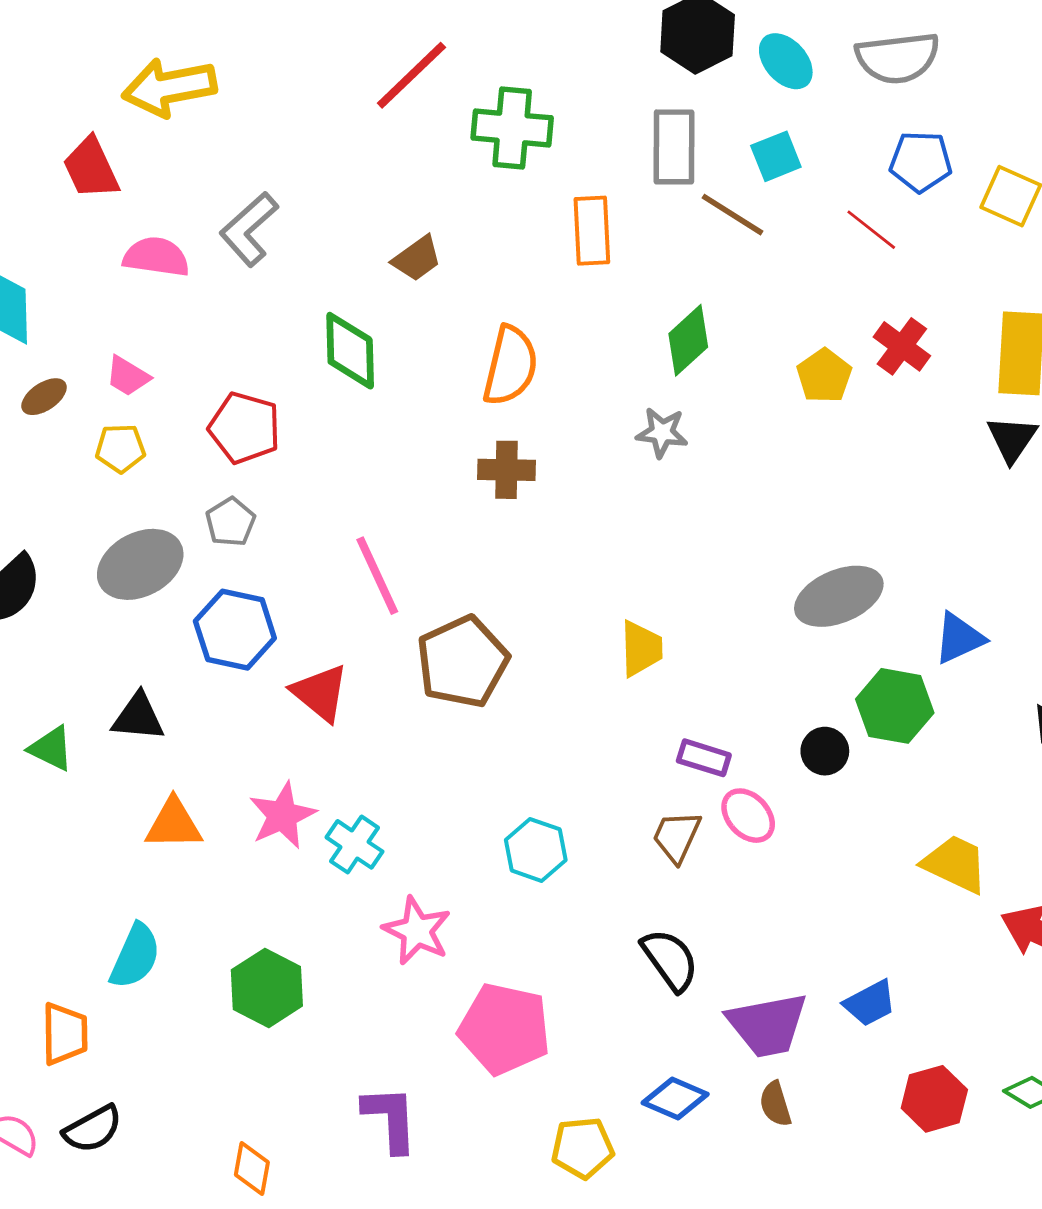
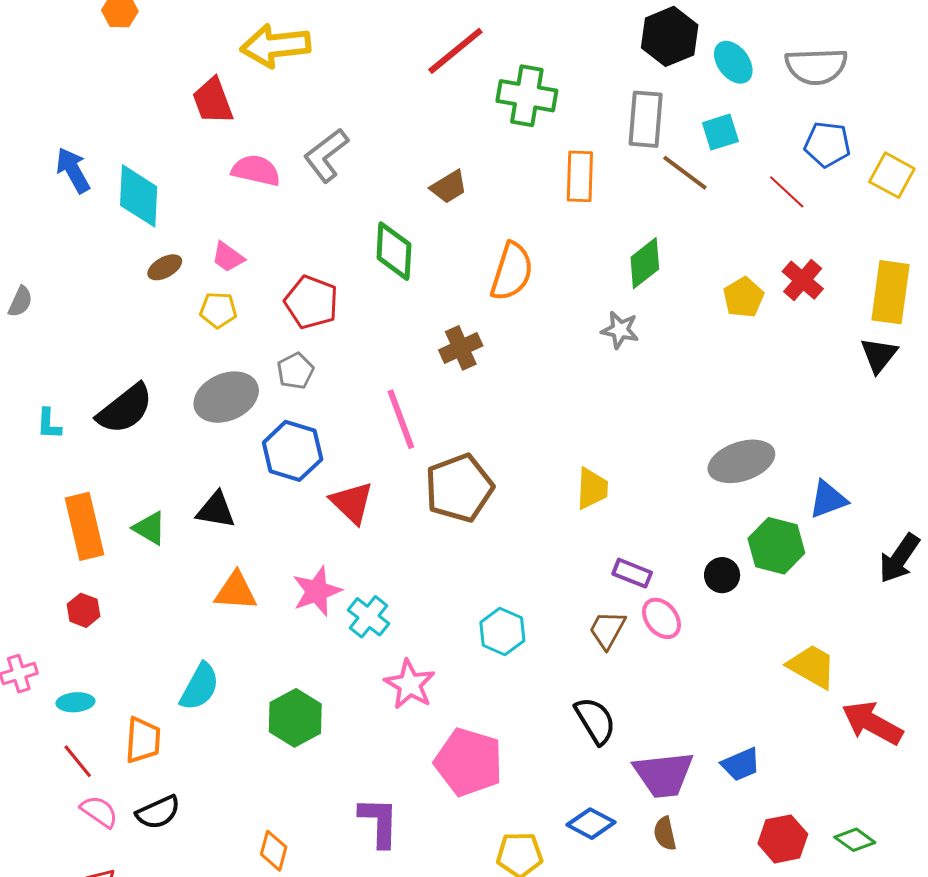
brown cross: (506, 470) -> (461, 348), moved, turned -30

